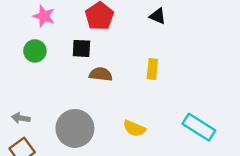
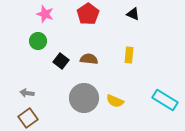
black square: (81, 48) -> (61, 61), moved, turned 35
gray circle: (75, 128) -> (84, 98), moved

